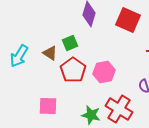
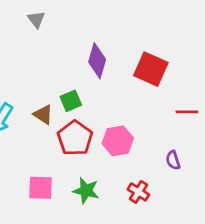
red cross: (119, 109) -> (138, 192), size x0.6
green star: (91, 115) -> (86, 191), moved

